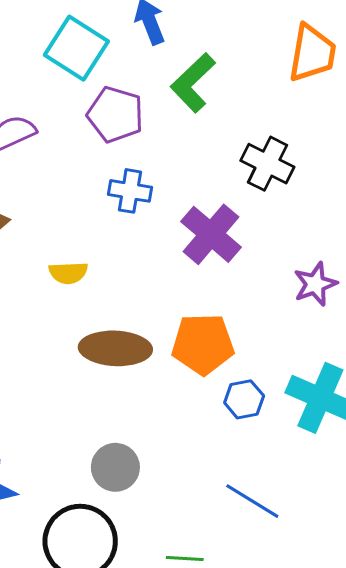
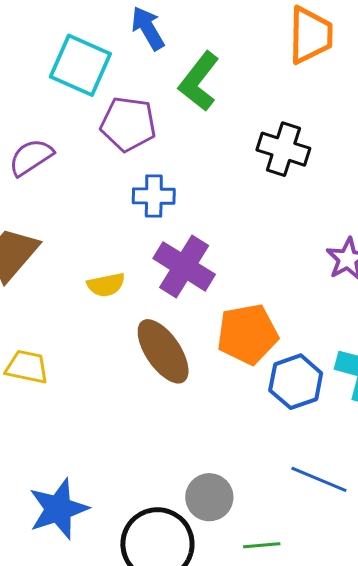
purple cross: (211, 234) -> (184, 266), moved
brown ellipse: (115, 348) -> (163, 351), turned 62
blue hexagon: (244, 399) -> (296, 382), size x1.4
gray circle: (115, 467) -> (209, 497), moved

